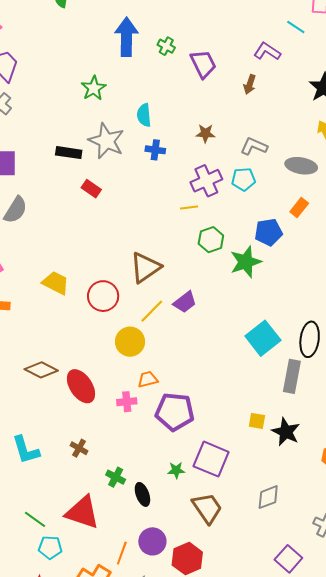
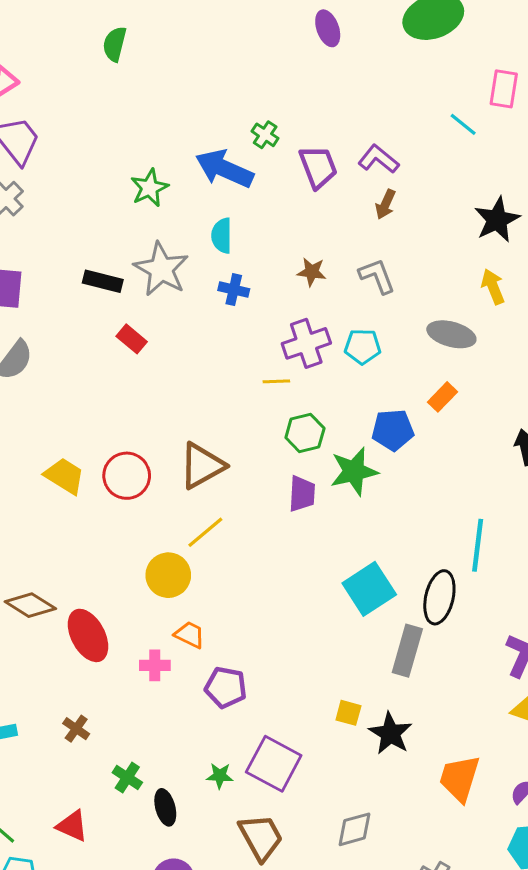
blue arrow: (126, 37) -> (224, 169), moved, turned -72
purple L-shape: (267, 51) -> (379, 159), moved
gray L-shape: (254, 146) -> (377, 276), moved, turned 40
red circle: (103, 296) -> (127, 476), moved
purple trapezoid: (185, 302) -> (302, 494), moved, turned -55
orange trapezoid: (148, 379) -> (190, 635), turned 35
purple pentagon: (175, 412) -> (226, 687), size x0.7
red triangle: (82, 512) -> (72, 826), size x0.6

